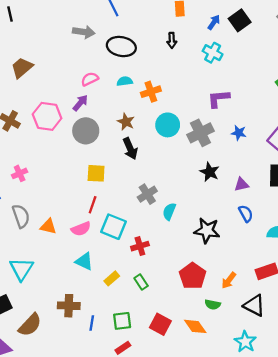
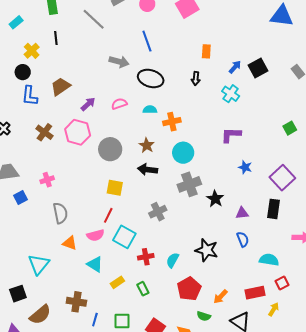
purple arrow: (80, 103) -> (88, 104), moved
gray cross: (200, 133) -> (189, 184), moved
black arrow: (130, 149) -> (148, 170), turned 114
cyan semicircle: (169, 211) -> (173, 260), moved
gray semicircle: (21, 216) -> (60, 213), moved
orange triangle: (48, 226) -> (70, 243), moved

